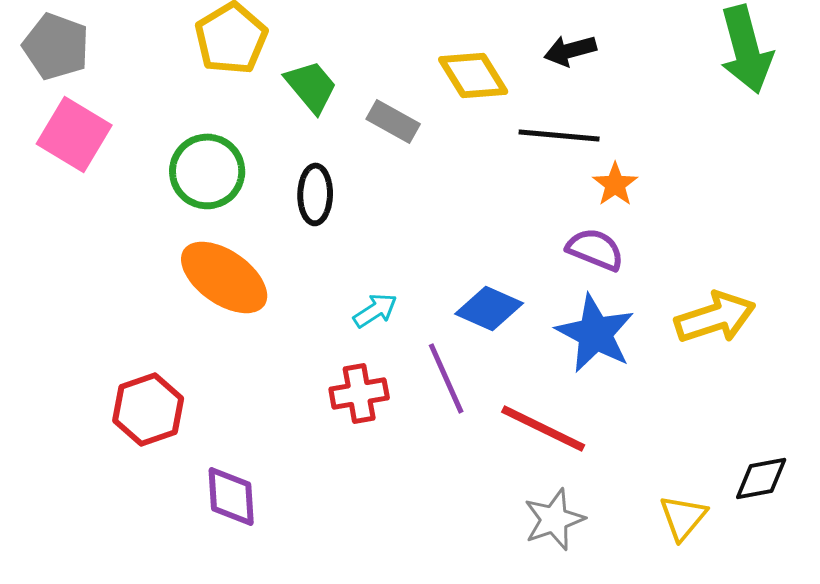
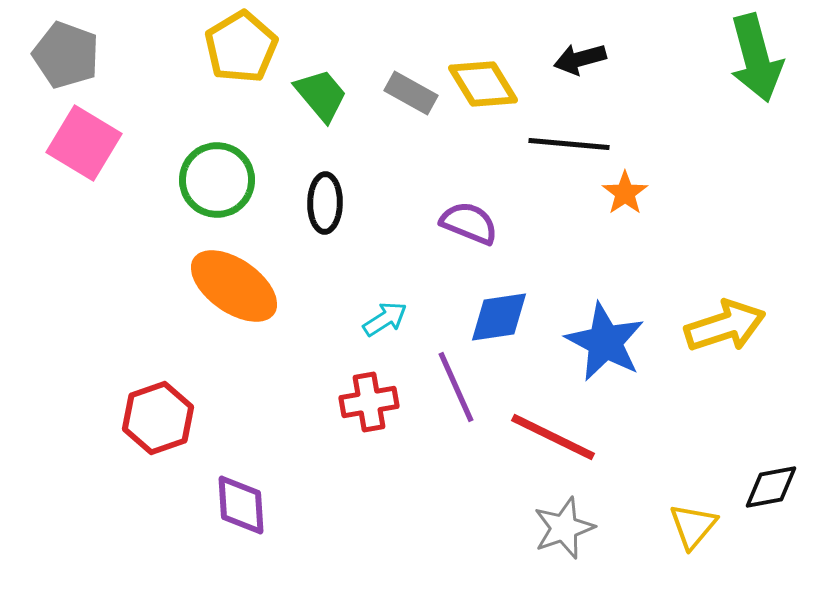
gray rectangle: (393, 121) -> (411, 93), moved
purple semicircle: (595, 249) -> (469, 223), moved
blue diamond: (489, 308) -> (499, 317), turned -32

